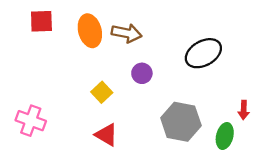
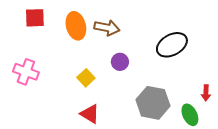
pink cross: (31, 121) -> (26, 72), moved
green ellipse: (225, 136) -> (190, 115), turned -40

